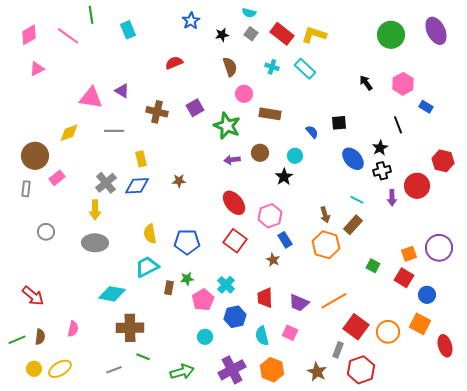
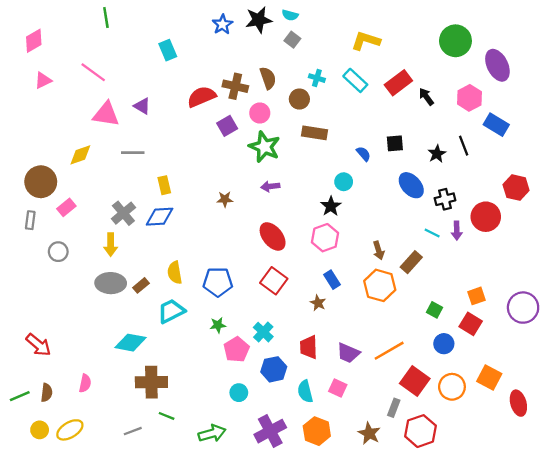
cyan rectangle: (128, 30) -> (168, 50), moved
purple ellipse: (436, 31) -> (497, 65), moved
red rectangle: (282, 34) -> (398, 83), moved, turned -75
black star: (222, 35) -> (259, 20), moved, size x1.6
pink line: (68, 36) -> (93, 72), moved
red semicircle: (174, 63) -> (202, 97), moved, size x1.4
pink circle: (244, 94) -> (260, 113), moved
blue rectangle: (426, 107) -> (496, 125), size x1.5
brown cross: (157, 112) -> (235, 86), moved
black star: (380, 148) -> (437, 154), moved
brown circle: (260, 153) -> (299, 99), moved
brown star: (179, 181) -> (225, 199), moved
cyan line: (357, 200) -> (432, 233), moved
pink hexagon: (270, 216) -> (325, 238), moved
gray circle: (46, 232) -> (58, 252), moved
purple circle: (439, 248) -> (523, 308), moved
brown rectangle: (169, 288) -> (141, 285), moved, turned 40
blue circle: (427, 295) -> (444, 344), moved

